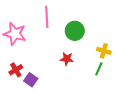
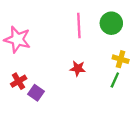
pink line: (47, 17) -> (79, 26), moved
green circle: (75, 31) -> (111, 23), moved

